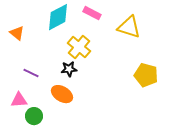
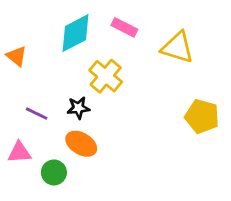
black star: (69, 69) -> (78, 108), moved
green circle: (34, 116) -> (54, 172), moved

